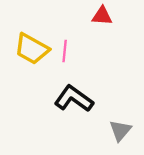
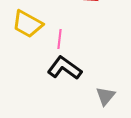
pink line: (65, 51) -> (59, 39), moved

